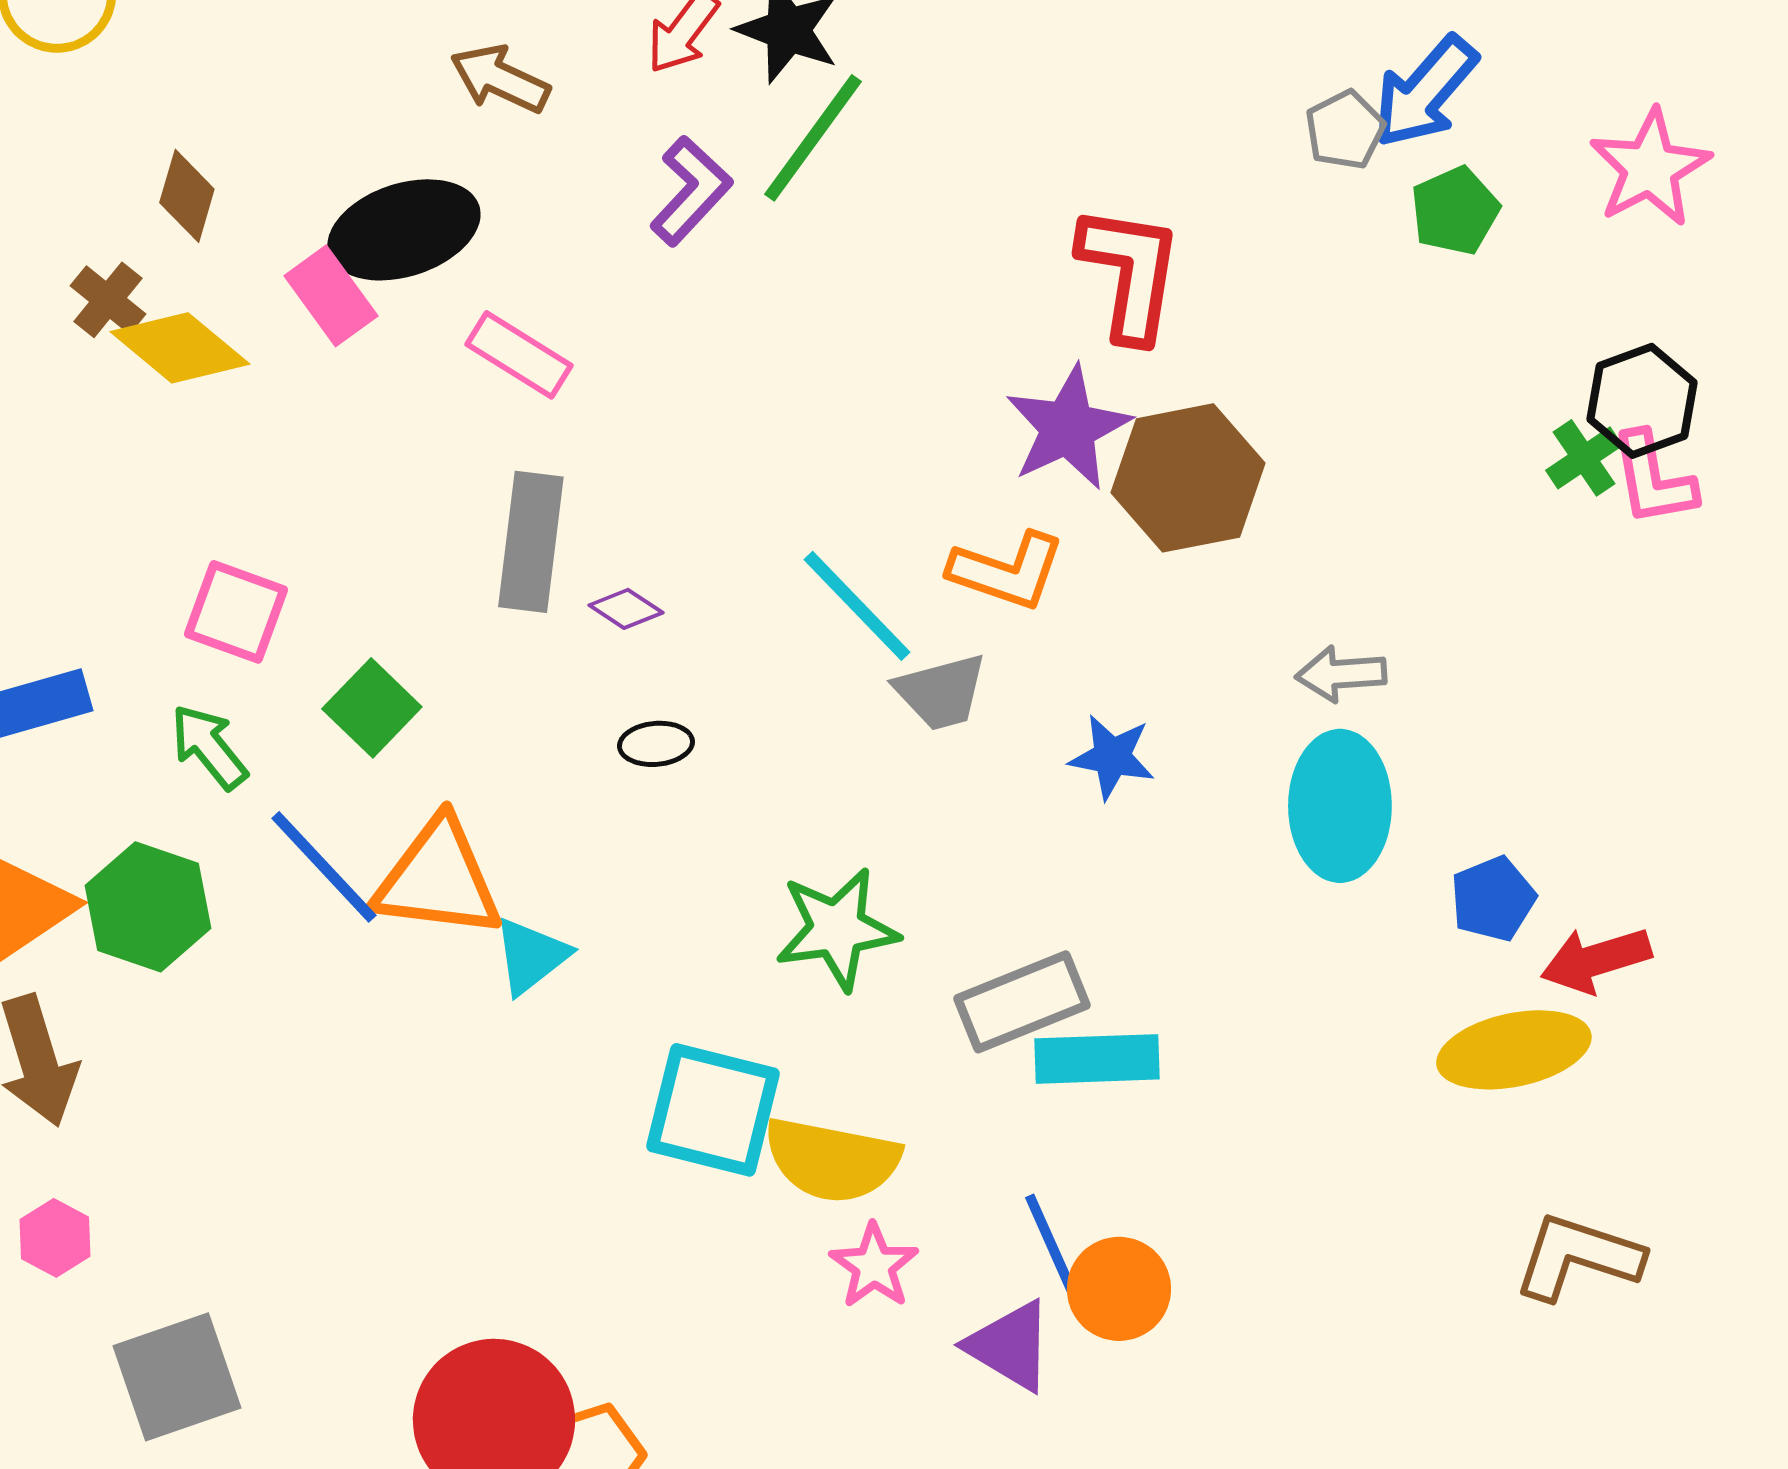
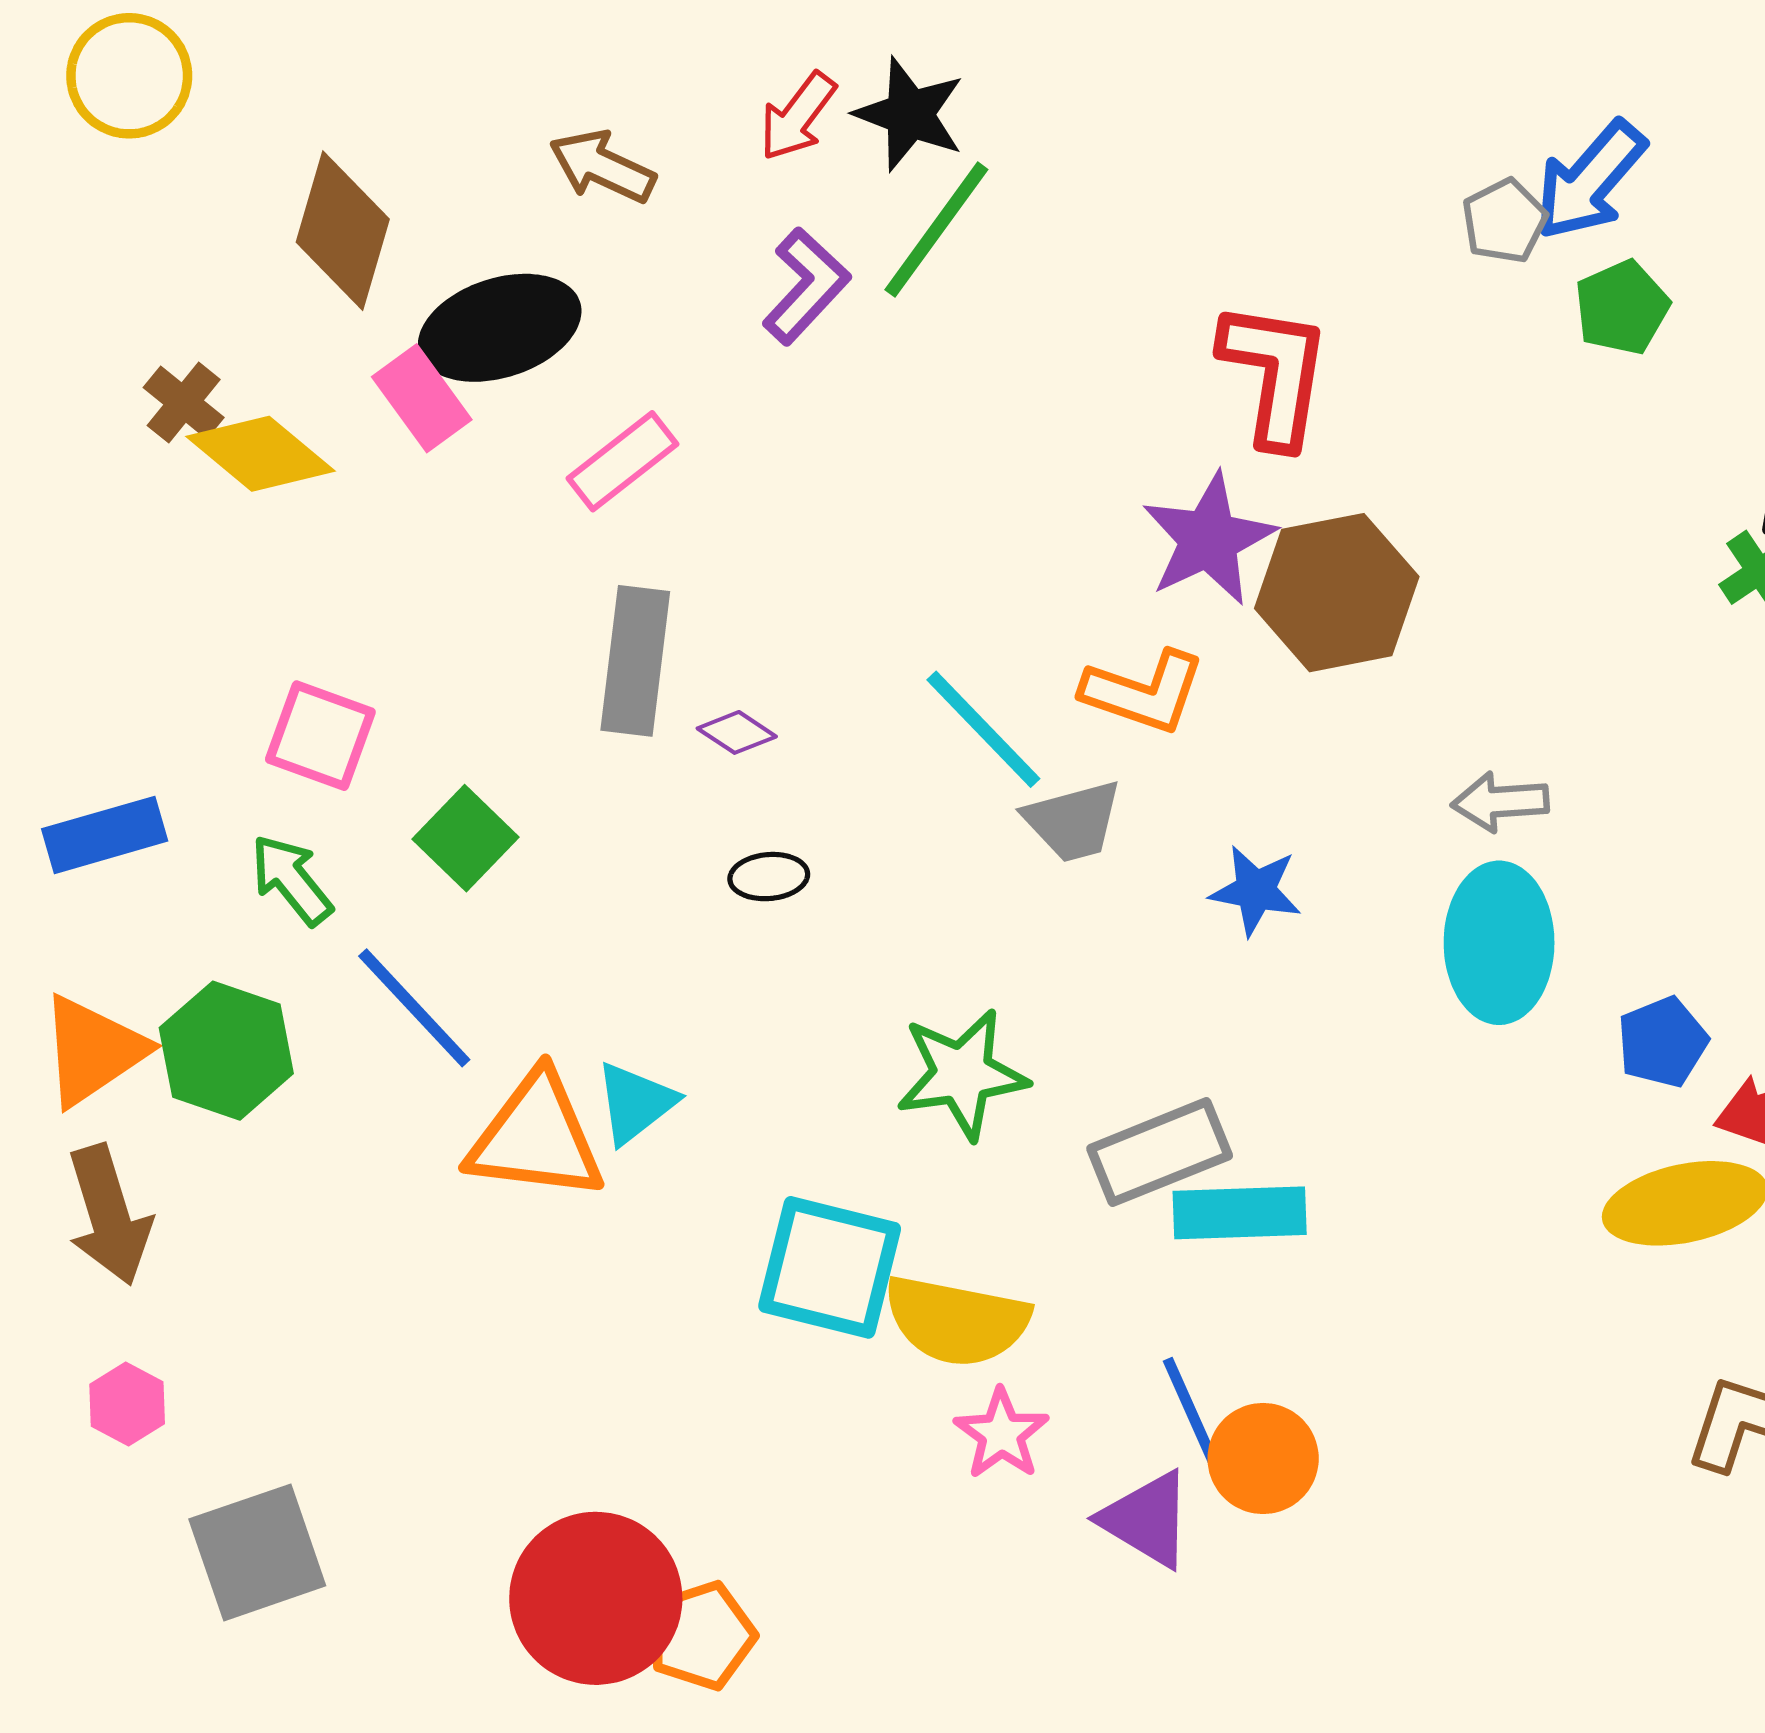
brown diamond: (187, 196) -> (343, 231), moved, size x1.6
pink rectangle: (519, 355) -> (622, 461), turned -70
orange triangle: (438, 879) -> (536, 1137), moved

